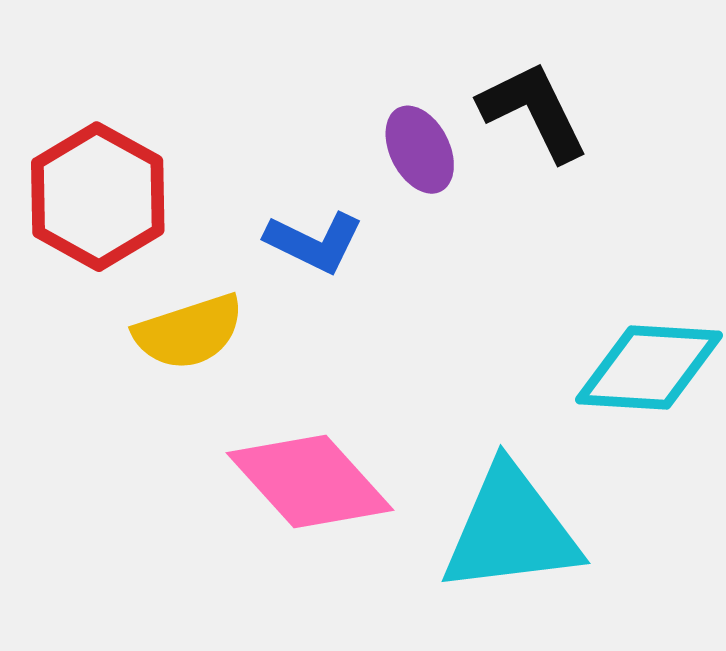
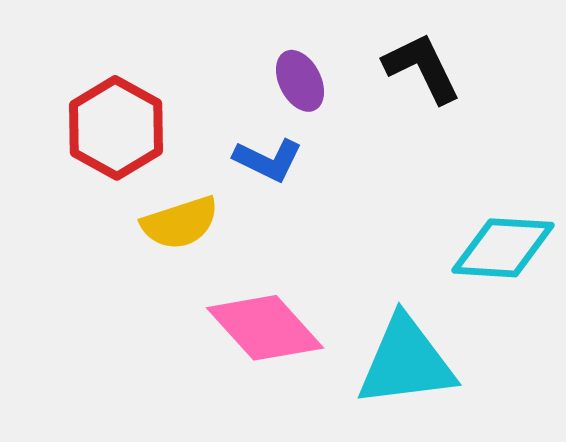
purple ellipse: (420, 150) -> (300, 81), moved

